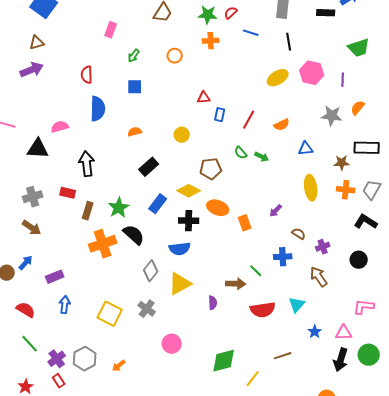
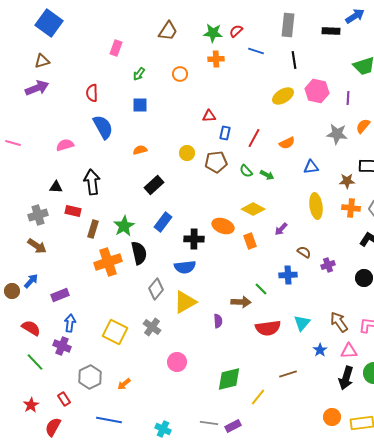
blue semicircle: (98, 109) -> (103, 127), turned -30
black triangle: (38, 149) -> (56, 187), moved, size x0.6
brown pentagon: (211, 169) -> (216, 162), moved
yellow diamond: (189, 191) -> (253, 209), moved
black semicircle: (134, 235) -> (139, 253), turned 35
brown arrow: (319, 277) -> (339, 322), moved
purple cross: (57, 359) -> (62, 346), moved, turned -30

